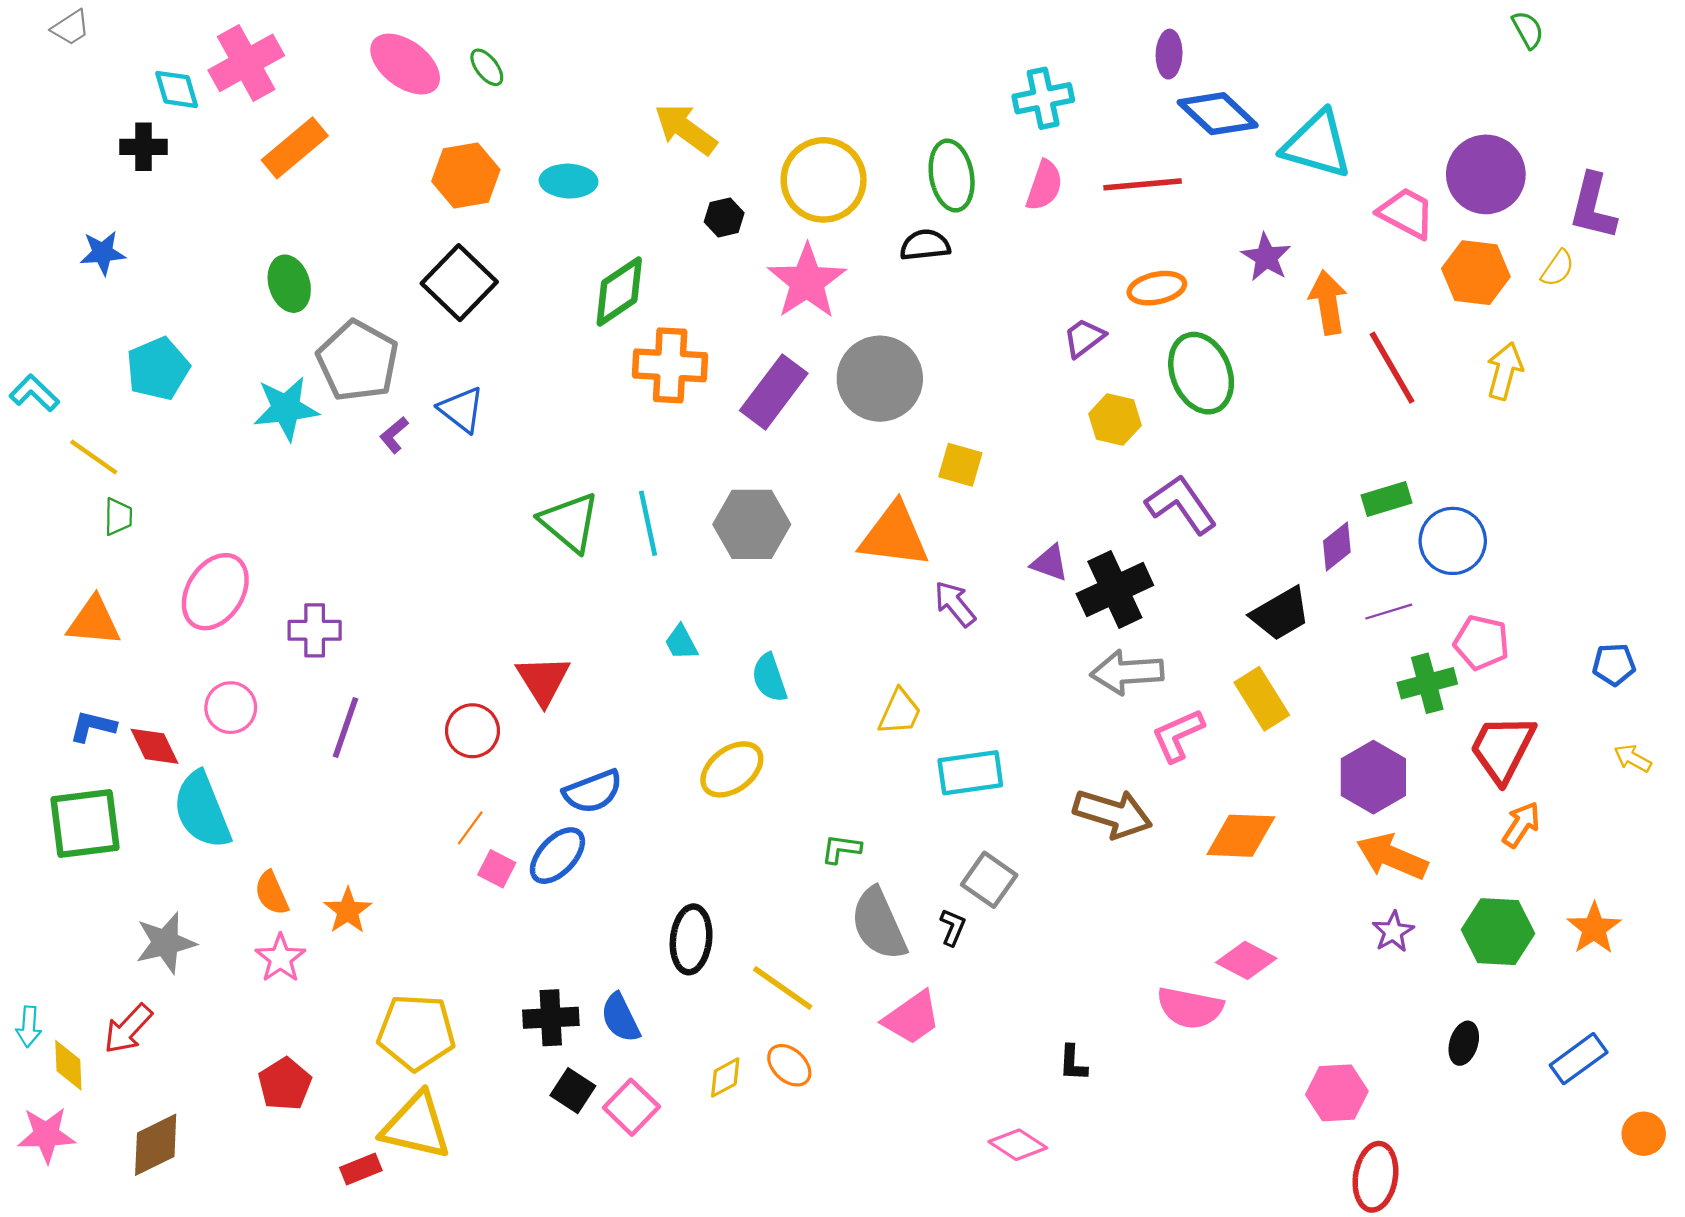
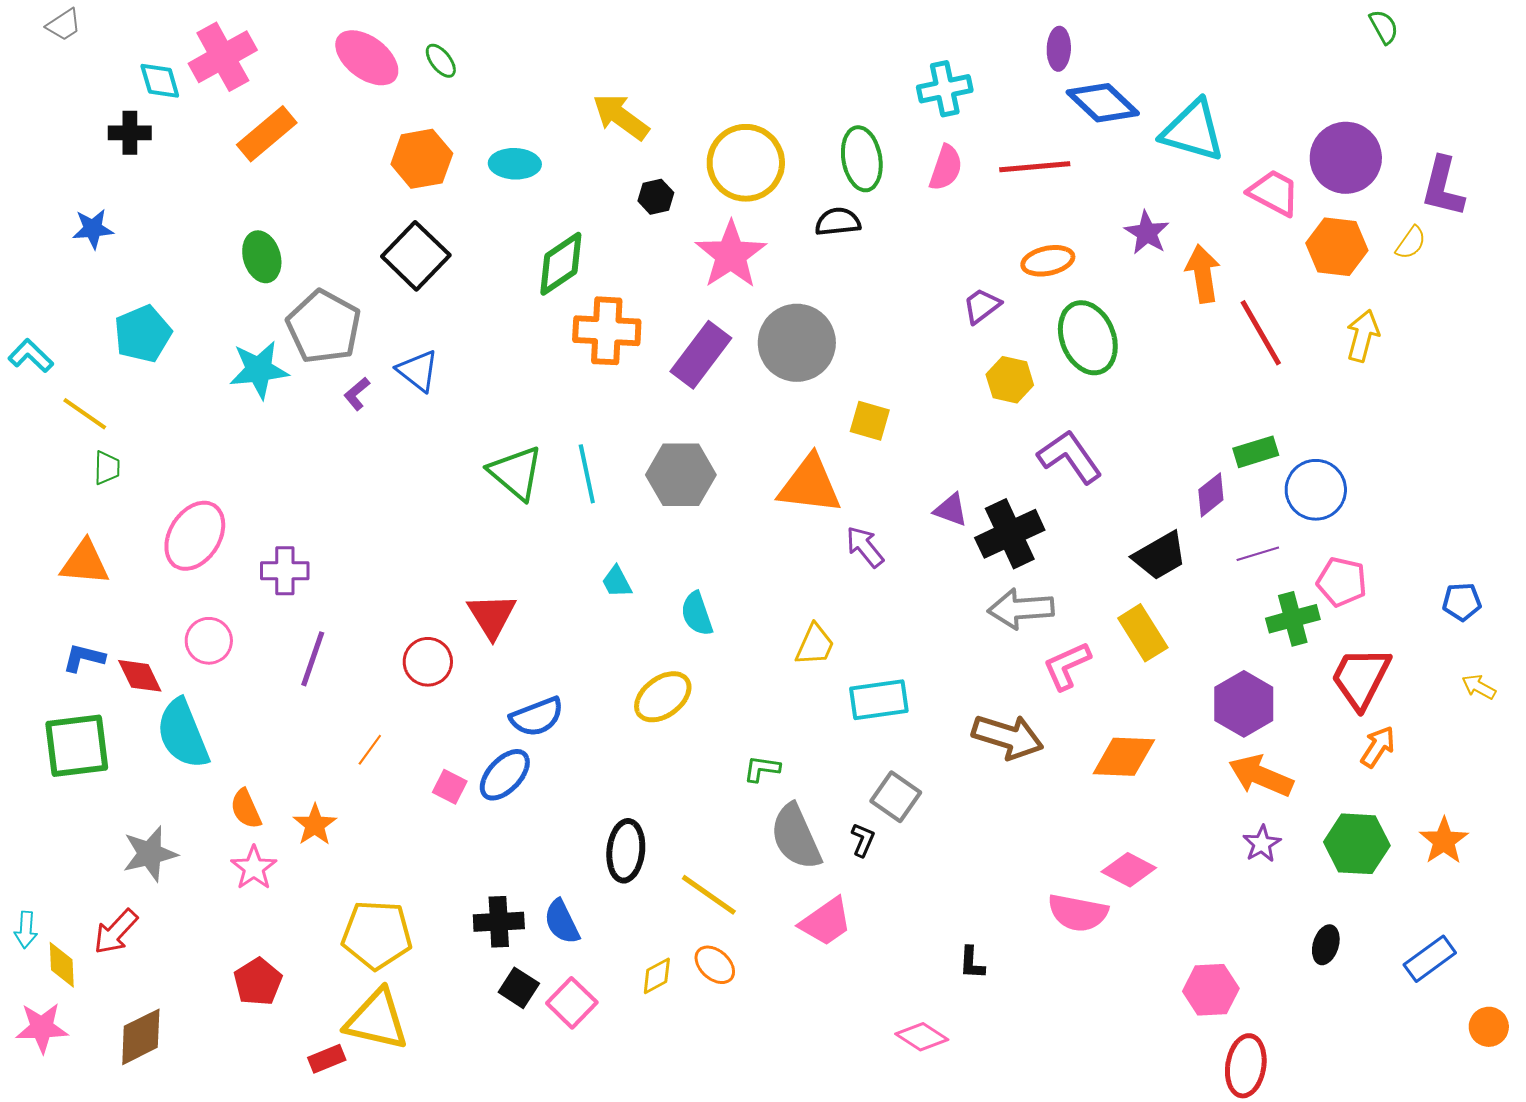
orange line: (470, 828) -> (370, 750), moved

